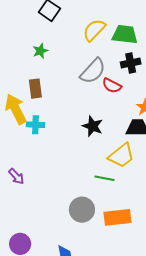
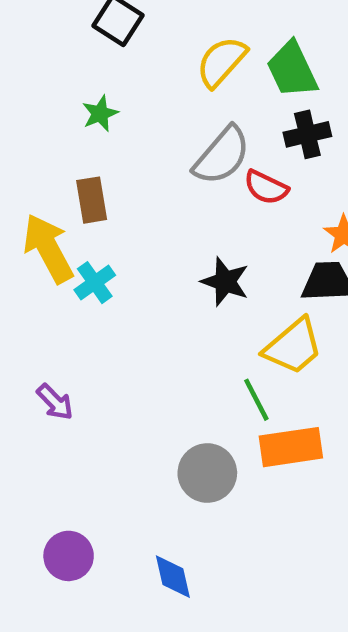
green trapezoid: (125, 34) -> (292, 70), turned -120
cyan cross: (35, 125) -> (95, 283), turned -36
green line: (104, 178) -> (256, 400), turned 54
orange rectangle: (117, 217) -> (291, 447), moved

